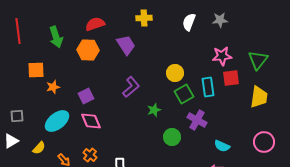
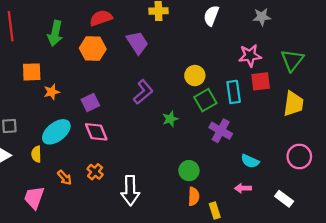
gray star: (220, 20) -> (262, 17), moved
green arrow: (56, 37) -> (55, 33), turned 30
green circle: (172, 137) -> (189, 171), moved
yellow semicircle: (39, 148) -> (36, 154), moved, turned 136

